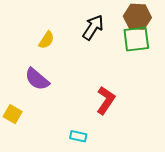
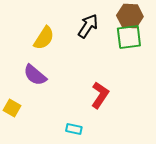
yellow semicircle: (47, 40) -> (44, 38), size x1.4

